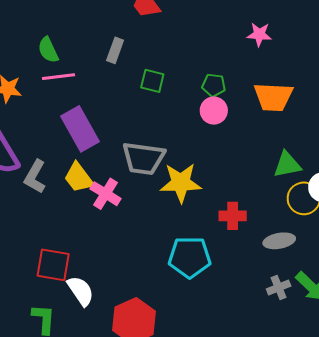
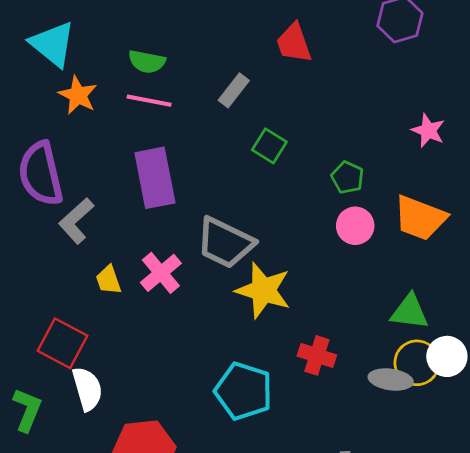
green semicircle: (48, 50) -> (147, 62), turned -72
pink circle: (214, 111) -> (355, 226), moved
yellow trapezoid: (79, 178) -> (109, 280), moved, size x0.7
gray ellipse: (279, 241) -> (391, 379), moved

